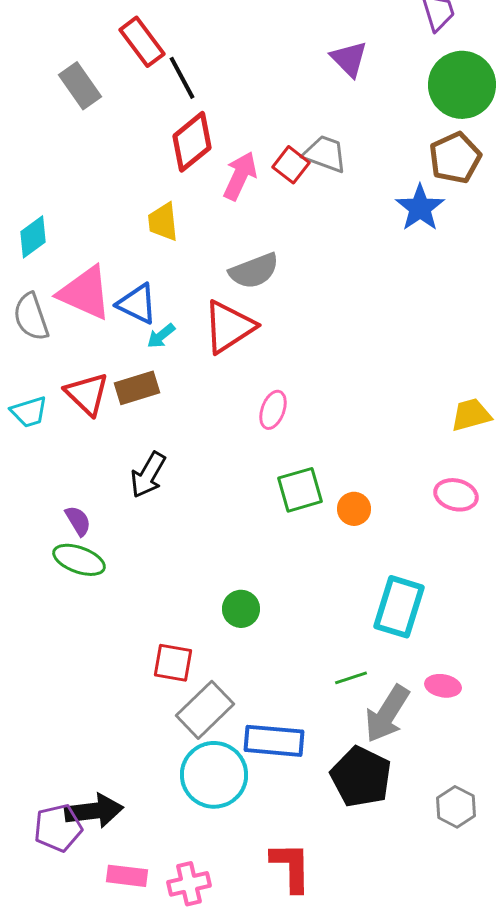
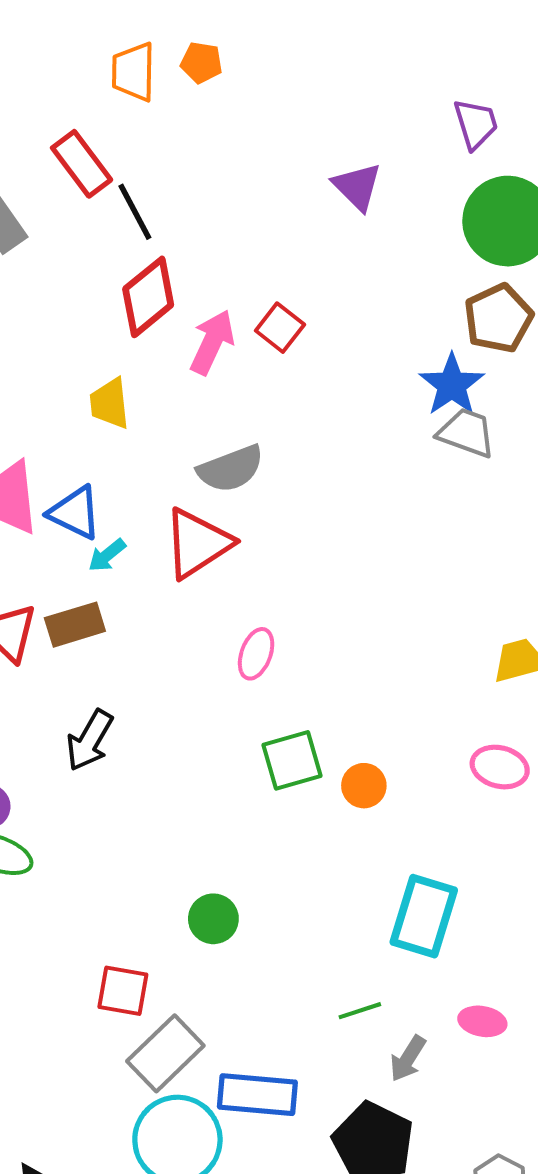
gray trapezoid: (325, 154) -> (466, 433), moved
gray arrow: (387, 714) -> (408, 1059), size x0.6

